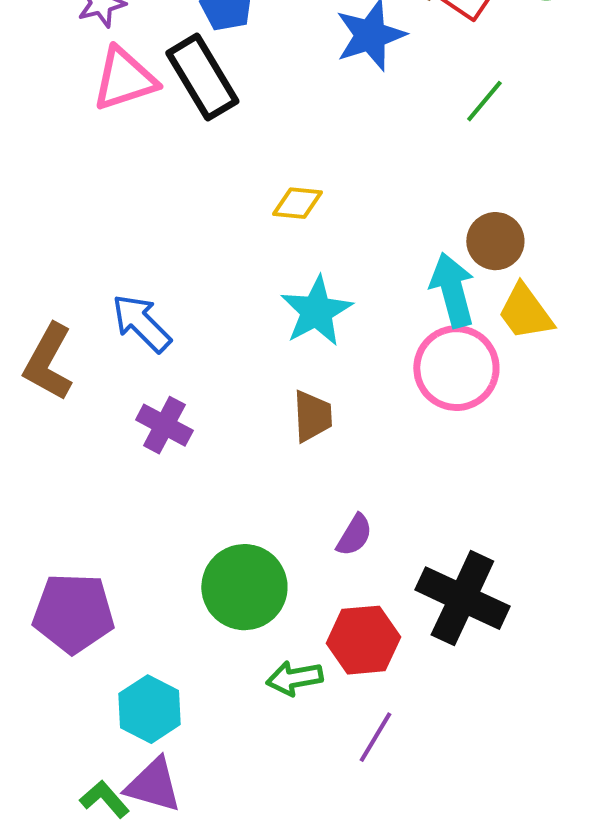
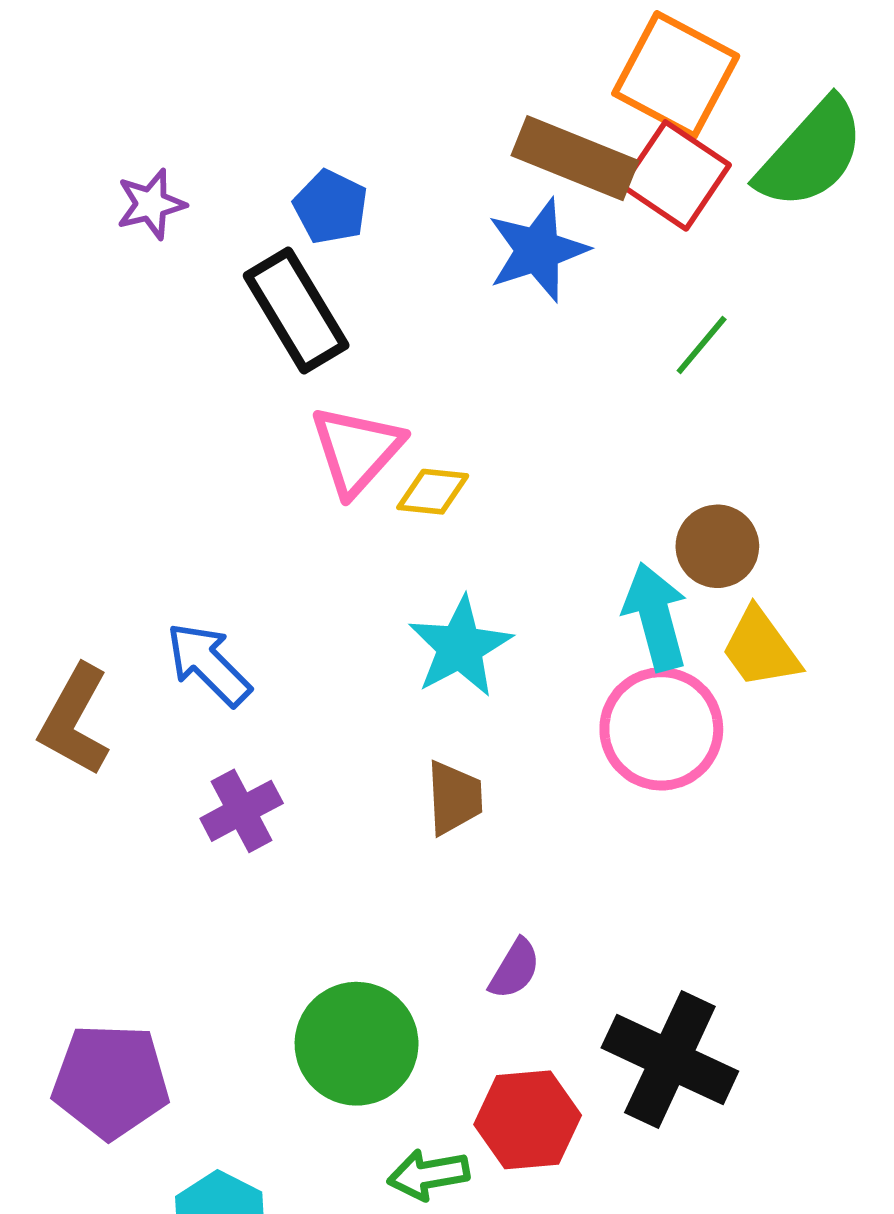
pink triangle: (124, 79) -> (357, 450), moved, turned -30
purple cross: (164, 425) -> (242, 811), turned 34

